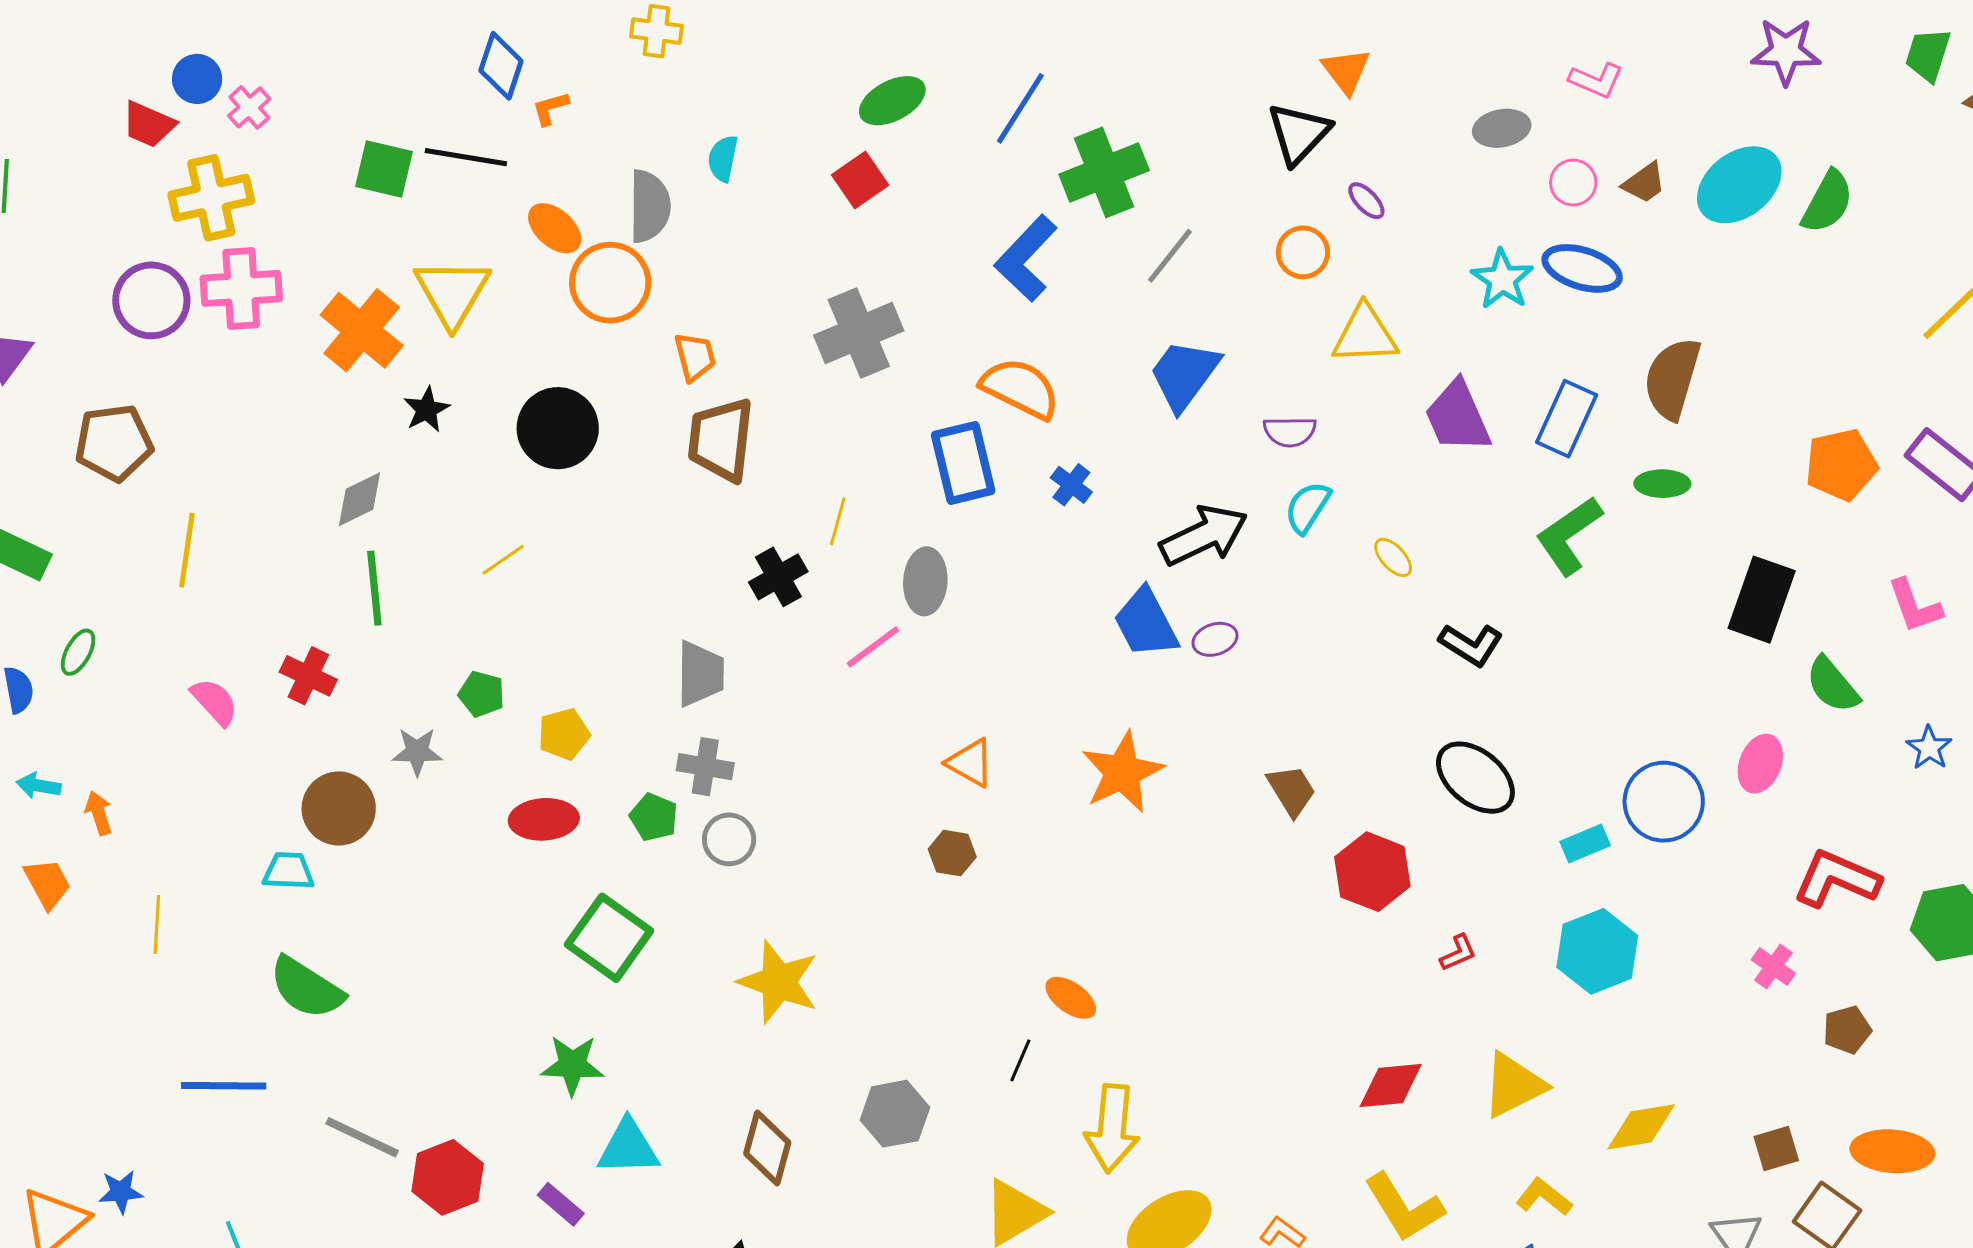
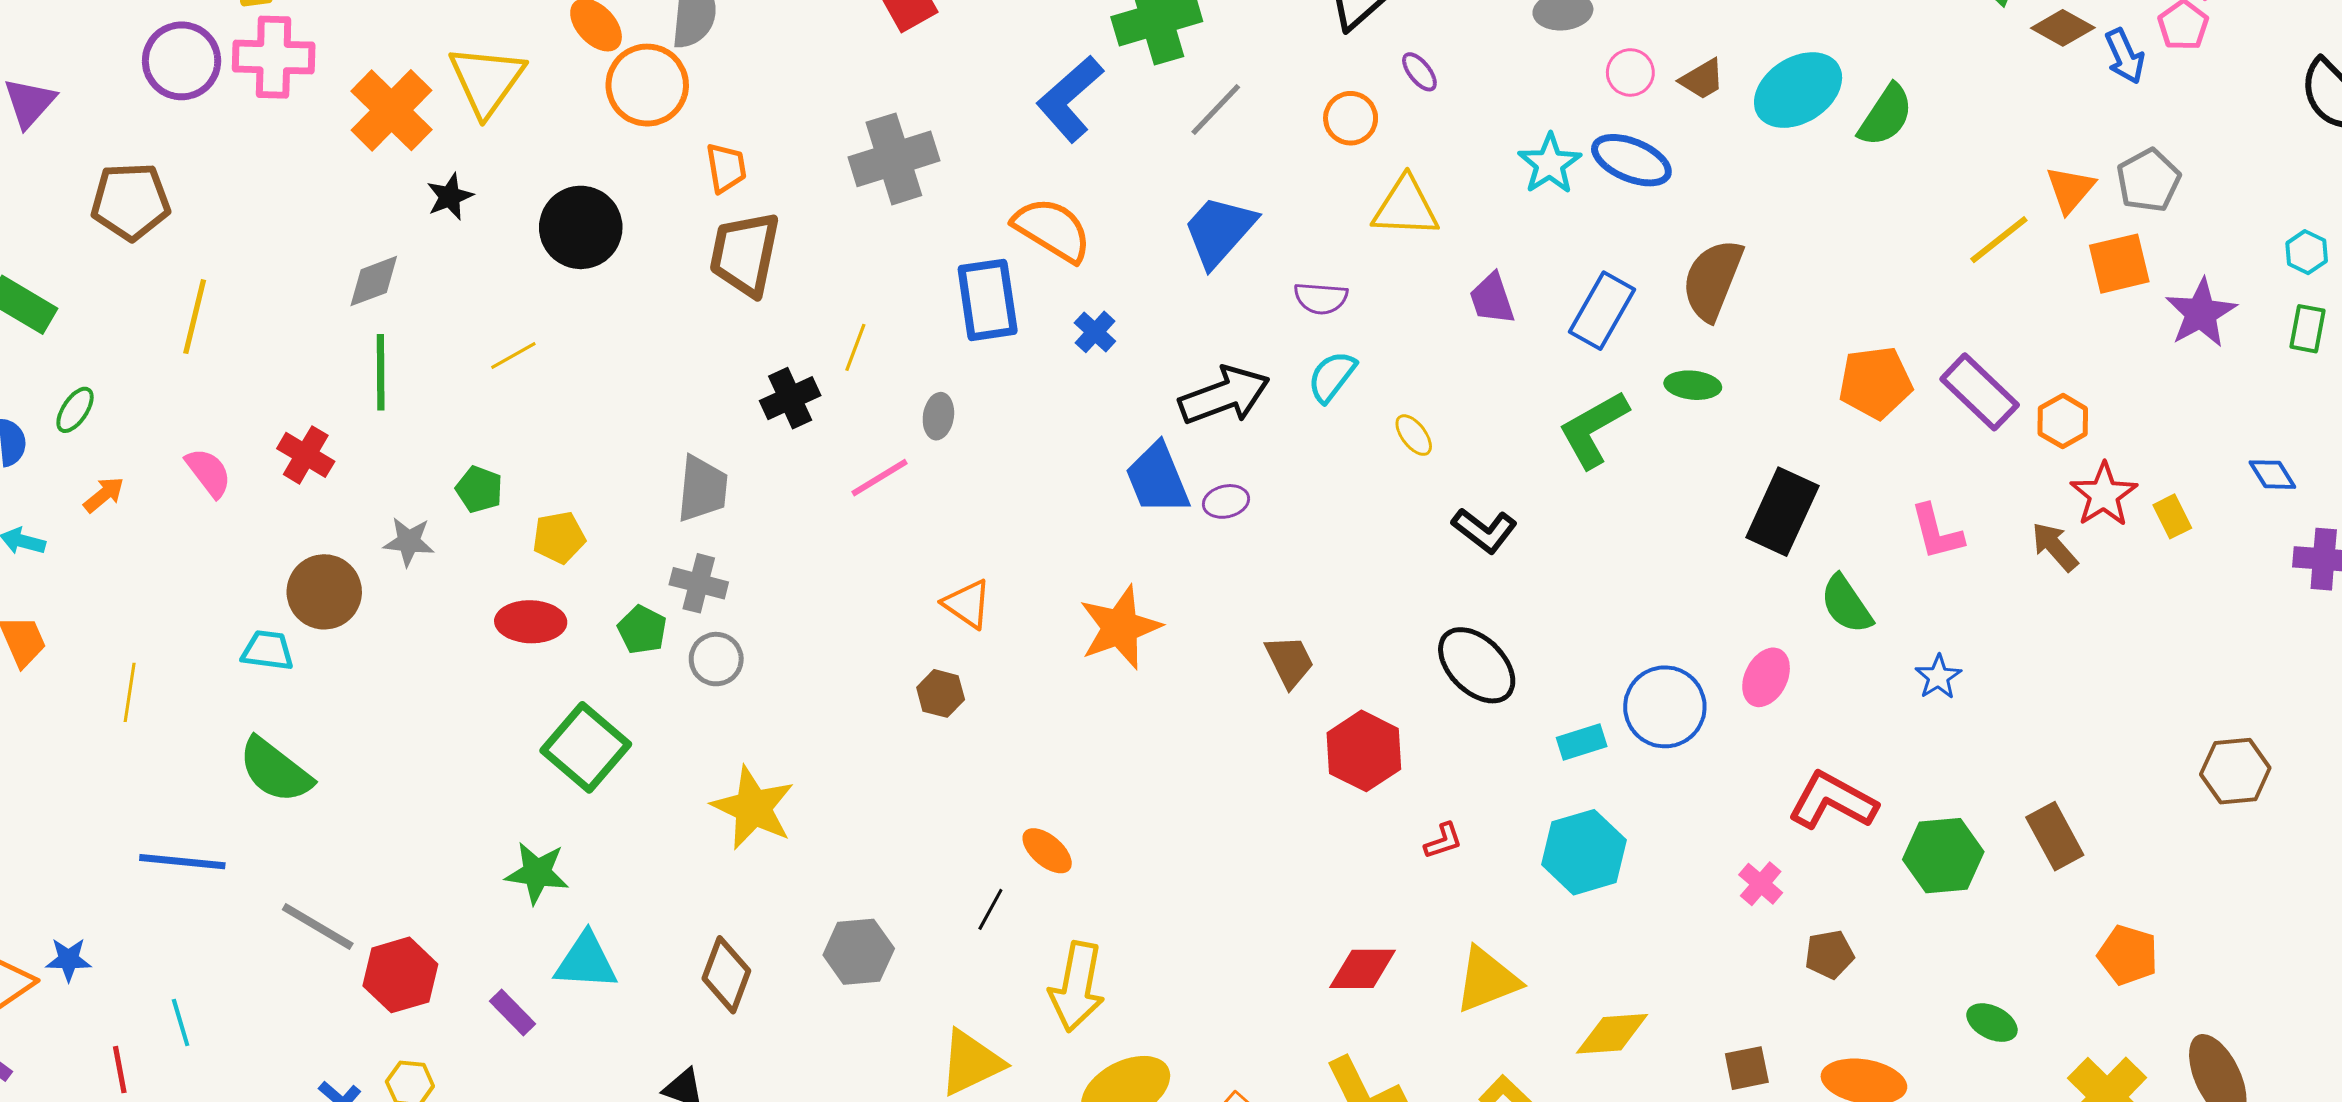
purple trapezoid: (1458, 417) -> (1492, 299), size x0.7
gray ellipse: (925, 581) -> (938, 416), size x0.7
orange arrow: (99, 813) -> (104, 495), moved, turned 63

